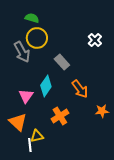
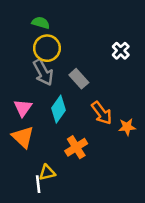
gray arrow: (22, 52) -> (43, 72), moved
pink triangle: (26, 96) -> (23, 108), moved
orange star: (102, 111) -> (127, 127), moved
orange triangle: (18, 122) -> (23, 137), moved

